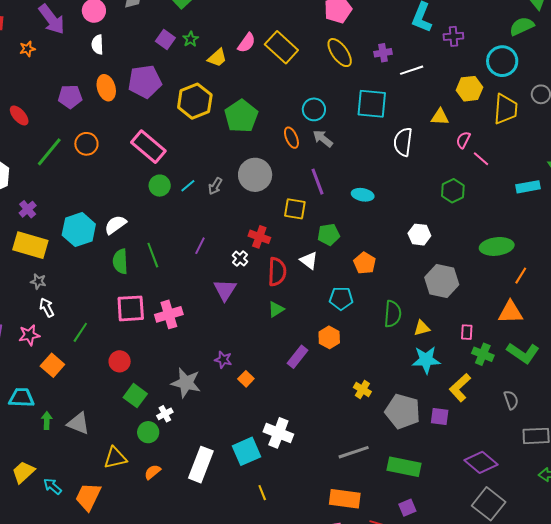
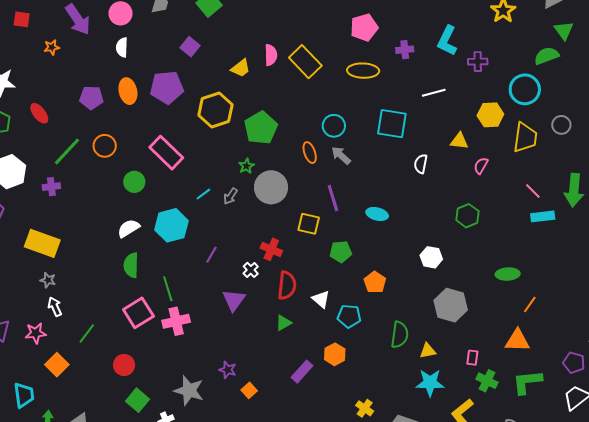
green star: (191, 39) -> (246, 166), moved
pink semicircle: (247, 43) -> (271, 55), turned -40
yellow ellipse: (340, 53) -> (363, 71), turned -56
purple cross: (383, 53) -> (405, 50), moved
white semicircle: (403, 142) -> (421, 164), size x0.7
pink line: (481, 159) -> (533, 191), moved
green circle: (160, 186) -> (134, 182), moved
purple cross: (28, 209) -> (51, 187), moved, turned 30
cyan hexagon: (79, 230) -> (171, 225), moved
green ellipse: (497, 246) -> (508, 274), size x0.7
green line: (153, 255) -> (168, 289), moved
white triangle: (309, 260) -> (321, 299), moved
pink square: (131, 308) -> (138, 313), turned -32
green L-shape: (523, 353) -> (527, 382), turned 136
cyan trapezoid: (21, 398) -> (24, 395), turned 76

